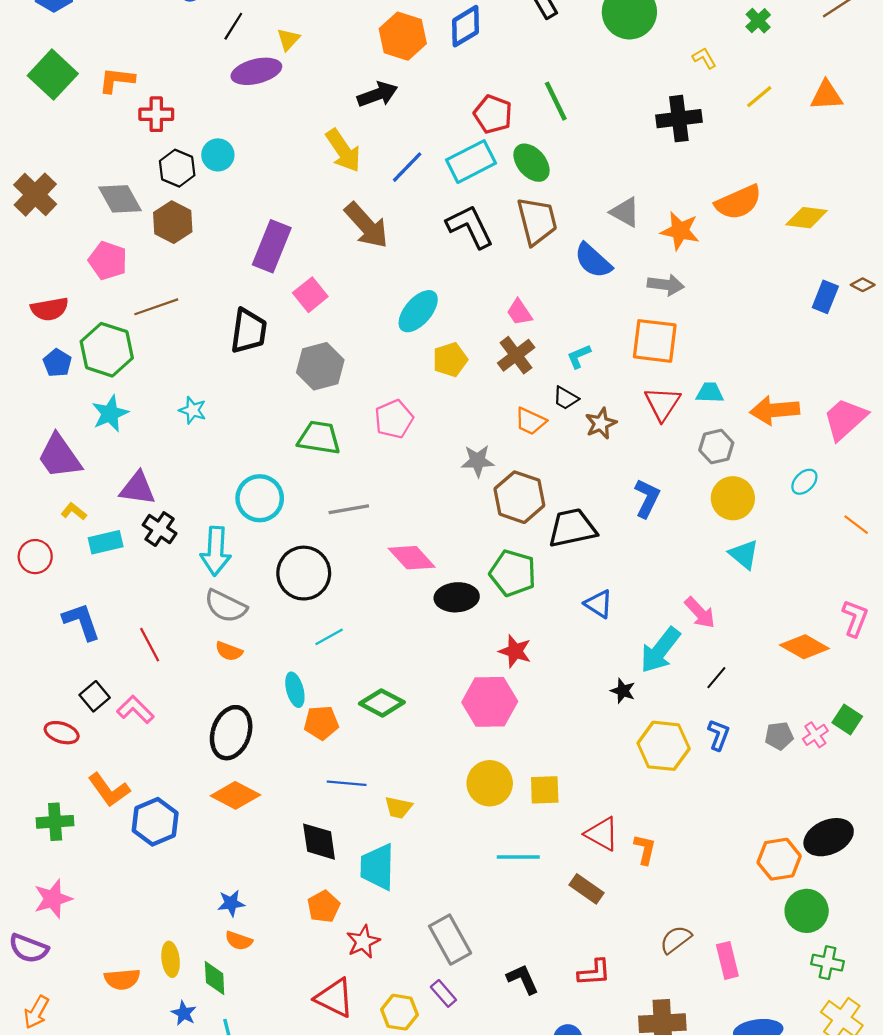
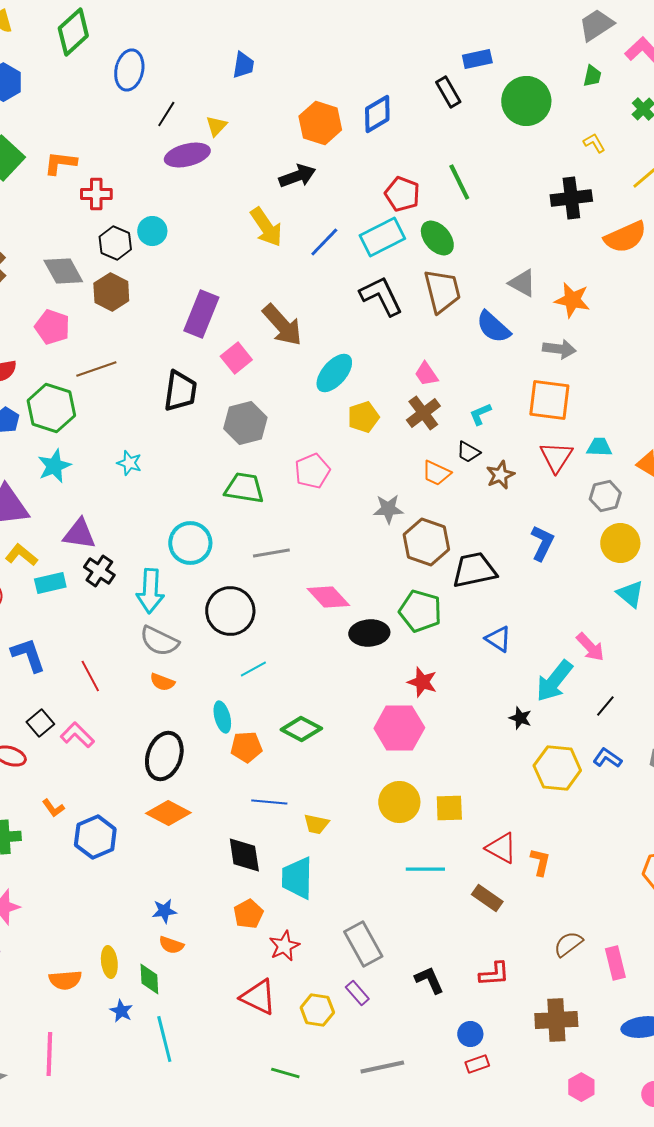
orange semicircle: (738, 202) -> (625, 237), moved
brown arrow: (366, 225) -> (282, 325), moved
yellow L-shape: (74, 511) -> (21, 555), size x1.4
blue L-shape: (719, 735) -> (607, 758), turned -76
orange L-shape: (109, 790) -> (53, 808), size x0.6

